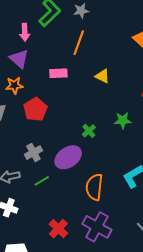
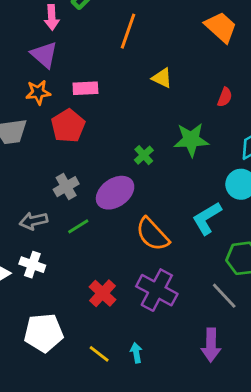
pink rectangle: (58, 73) -> (85, 88), moved
green star: (123, 120) -> (191, 140), size x1.4
orange semicircle: (94, 187) -> (152, 234), turned -48

